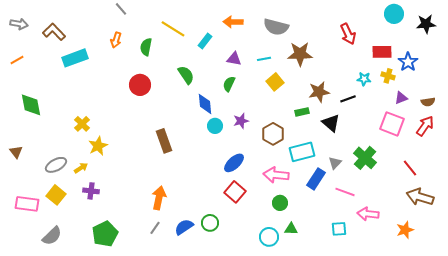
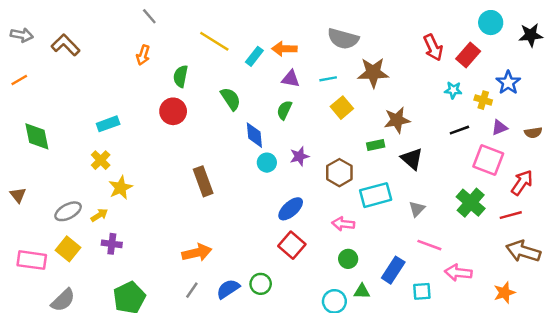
orange arrow: (233, 22) -> (284, 49), moved
green semicircle: (146, 47) -> (181, 76), moved
red rectangle: (382, 52) -> (468, 55), moved, turned -48
cyan rectangle: (75, 58) -> (108, 124), moved, size x0.7
cyan star: (364, 79) -> (453, 90), moved
black line: (348, 99) -> (459, 130), moved
red arrow: (425, 126) -> (522, 183), moved
green cross: (365, 158) -> (471, 203), moved
red line: (410, 168) -> (511, 215), turned -66
pink arrow: (276, 175) -> (343, 224), size x0.7
blue rectangle: (316, 179) -> (393, 270), moved
orange arrow: (159, 198) -> (197, 253), turned 65

